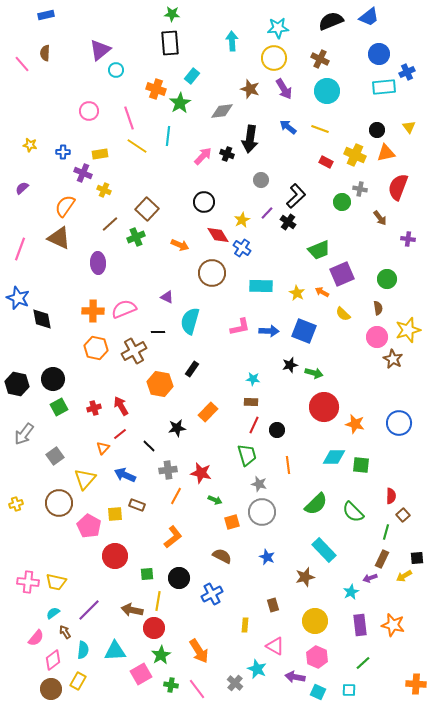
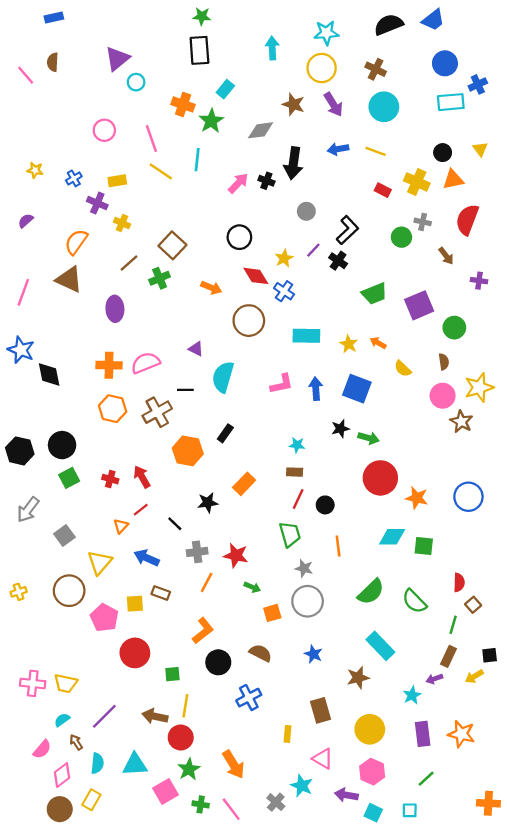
blue arrow: (288, 127) -> (338, 149), turned -48
blue cross: (63, 152) -> (74, 178), turned -32
purple square: (342, 274) -> (419, 305), moved
blue arrow: (269, 331) -> (316, 389), turned -96
red cross: (94, 408) -> (110, 479), turned 32
black circle: (179, 578) -> (218, 662), moved
brown rectangle: (273, 605) -> (320, 710), size x1.5

